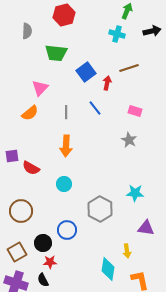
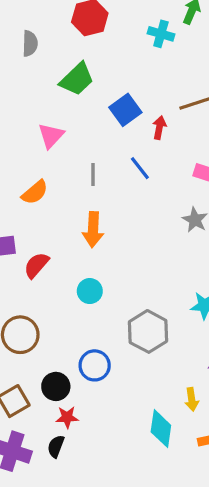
cyan cross: (117, 34) -> (161, 34), moved
green trapezoid: (56, 53) -> (77, 79), turned -50
orange semicircle: (30, 113) -> (35, 192), moved
red semicircle: (31, 168) -> (36, 265), turned 102
black semicircle: (43, 280) -> (56, 446), turned 48

